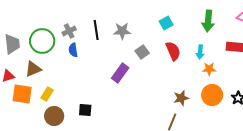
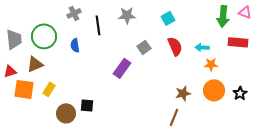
green arrow: (208, 21) -> (223, 16), moved
gray cross: (69, 31) -> (74, 13), moved
gray star: (122, 31) -> (127, 15), moved
cyan arrow: (200, 52) -> (202, 47), turned 88
brown circle: (54, 116) -> (66, 113), moved

